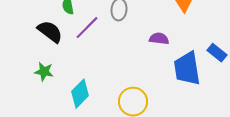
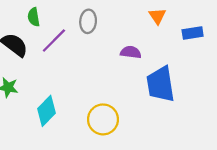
blue rectangle: (217, 53) -> (193, 33), moved, turned -48

